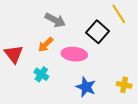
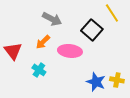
blue star: (86, 87) -> (96, 82), moved

